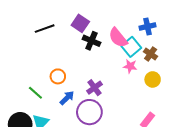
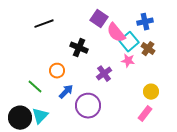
purple square: (80, 23) -> (99, 19), moved
black cross: (91, 41) -> (79, 48), moved
yellow circle: (153, 79) -> (151, 92), moved
purple cross: (95, 88) -> (104, 74), moved

